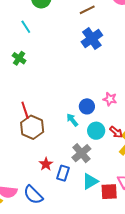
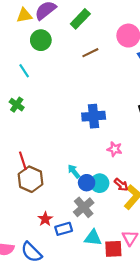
blue cross: (92, 39) -> (94, 116), moved, turned 30
blue circle: (87, 106) -> (87, 183), moved
blue rectangle: (63, 173) -> (64, 229), turned 56
cyan triangle: (90, 181) -> (93, 238), turned 36

